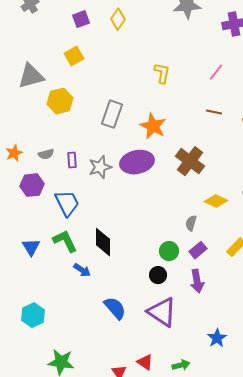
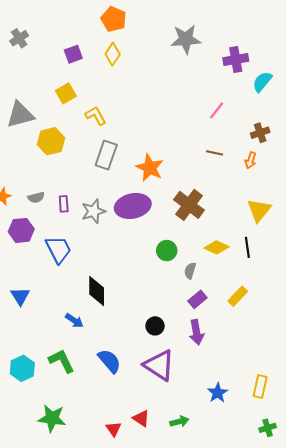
yellow L-shape: (162, 73) -> (96, 116), moved, turned -40
green L-shape: (65, 241) -> (62, 361), moved
green circle: (169, 251) -> (167, 251), moved

